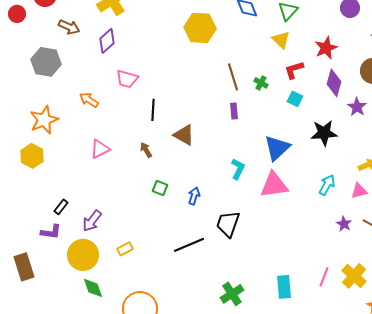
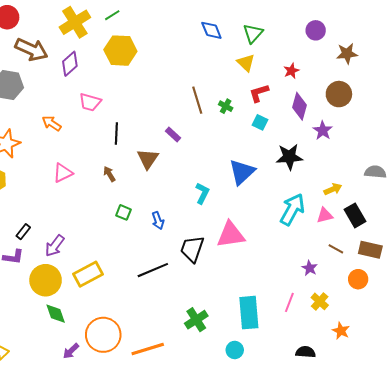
brown arrow: (69, 27) -> (31, 50), size x1.5
yellow hexagon: (200, 28) -> (120, 51), moved
red star: (326, 48) -> (291, 71), size x0.7
purple rectangle: (234, 111) -> (173, 135), moved, turned -42
brown triangle: (184, 135) -> (148, 159), turned 35
pink triangle: (274, 185) -> (231, 235), moved
cyan arrow: (327, 185) -> (292, 209), size x1.5
blue arrow: (194, 196) -> (158, 221), turned 144
purple star: (344, 224) -> (310, 268), moved
yellow rectangle: (125, 249) -> (88, 274), size x1.8
yellow cross: (354, 276) -> (320, 301), size x0.7
cyan rectangle: (284, 287) -> (249, 313), size x1.4

